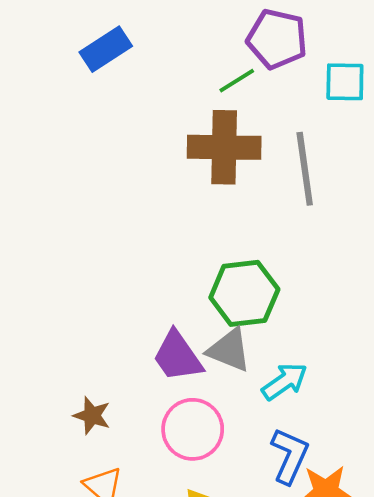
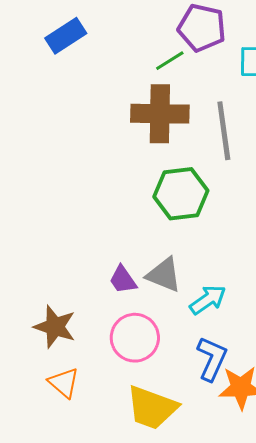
green hexagon: (244, 293) -> (181, 194), moved
purple trapezoid: (178, 356) -> (123, 280), size x0.7
brown star: (92, 416) -> (55, 327), size x1.4

